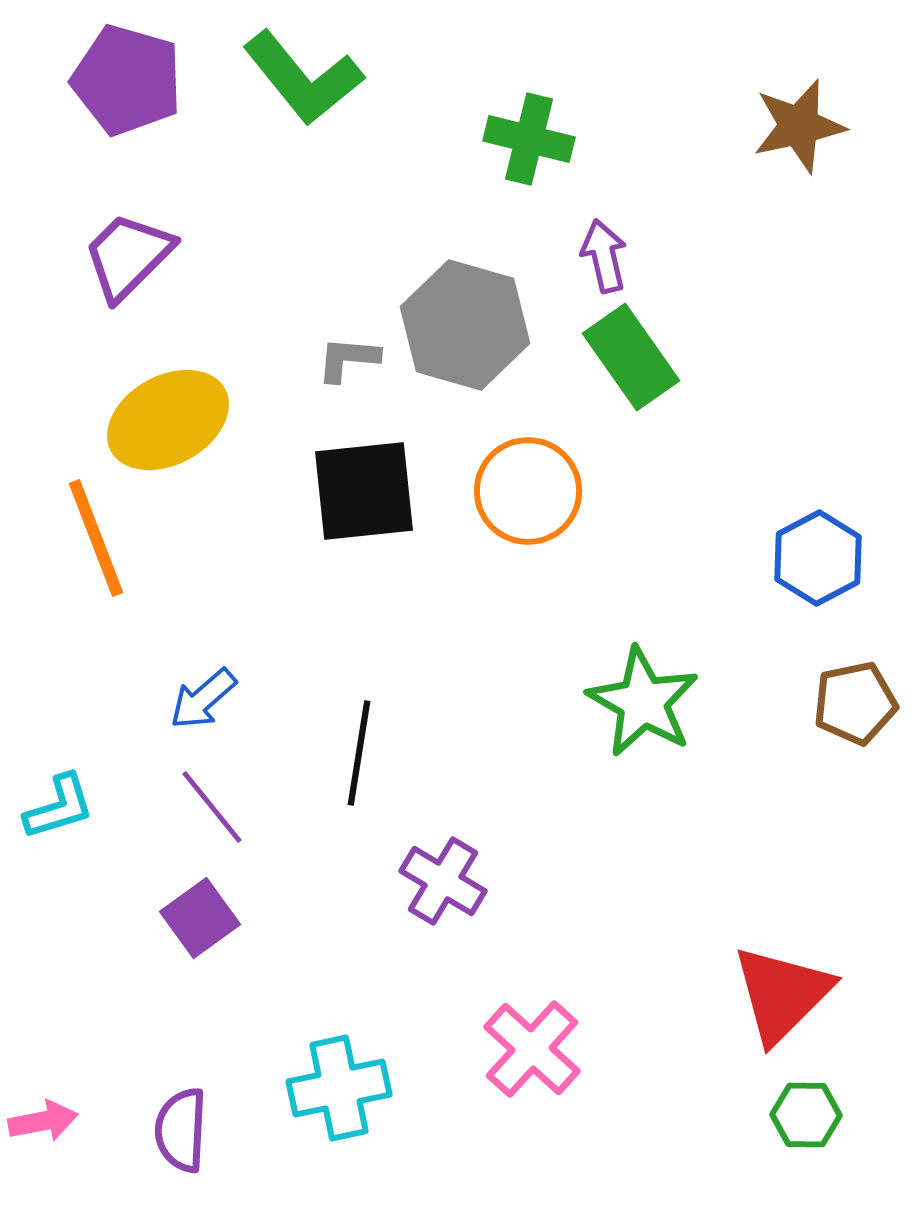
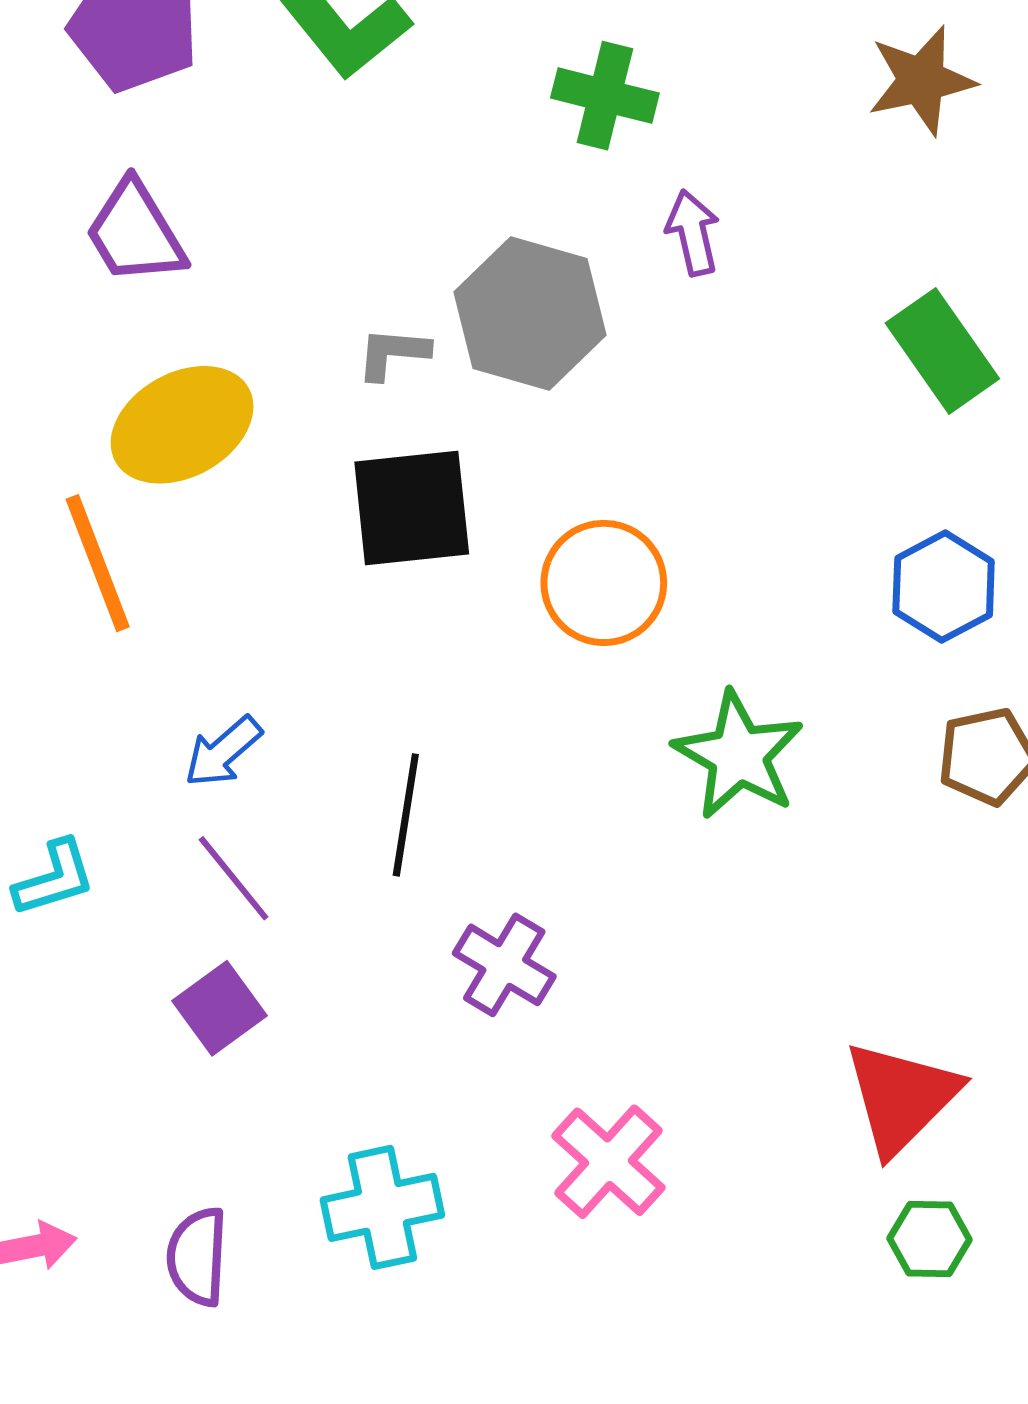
purple trapezoid: (128, 256) -> (135, 233), turned -76
green rectangle: (631, 357) -> (942, 351), moved
orange circle: (528, 491) -> (604, 583), moved

